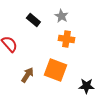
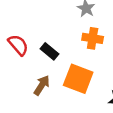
black rectangle: (33, 20) -> (50, 51), moved

